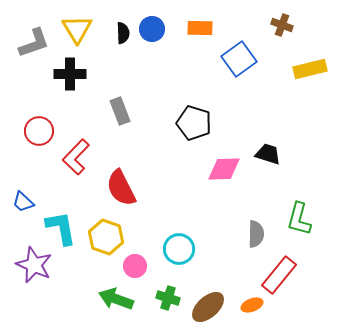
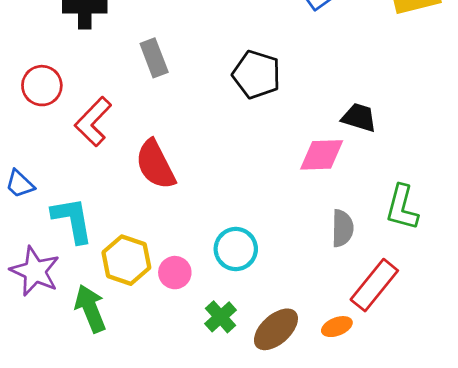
pink diamond: (224, 169) -> (322, 155), moved
yellow hexagon: (106, 237) -> (126, 260), moved
green cross: (168, 298) -> (221, 317), turned 30
green arrow: (116, 299) -> (90, 309), moved, turned 48

